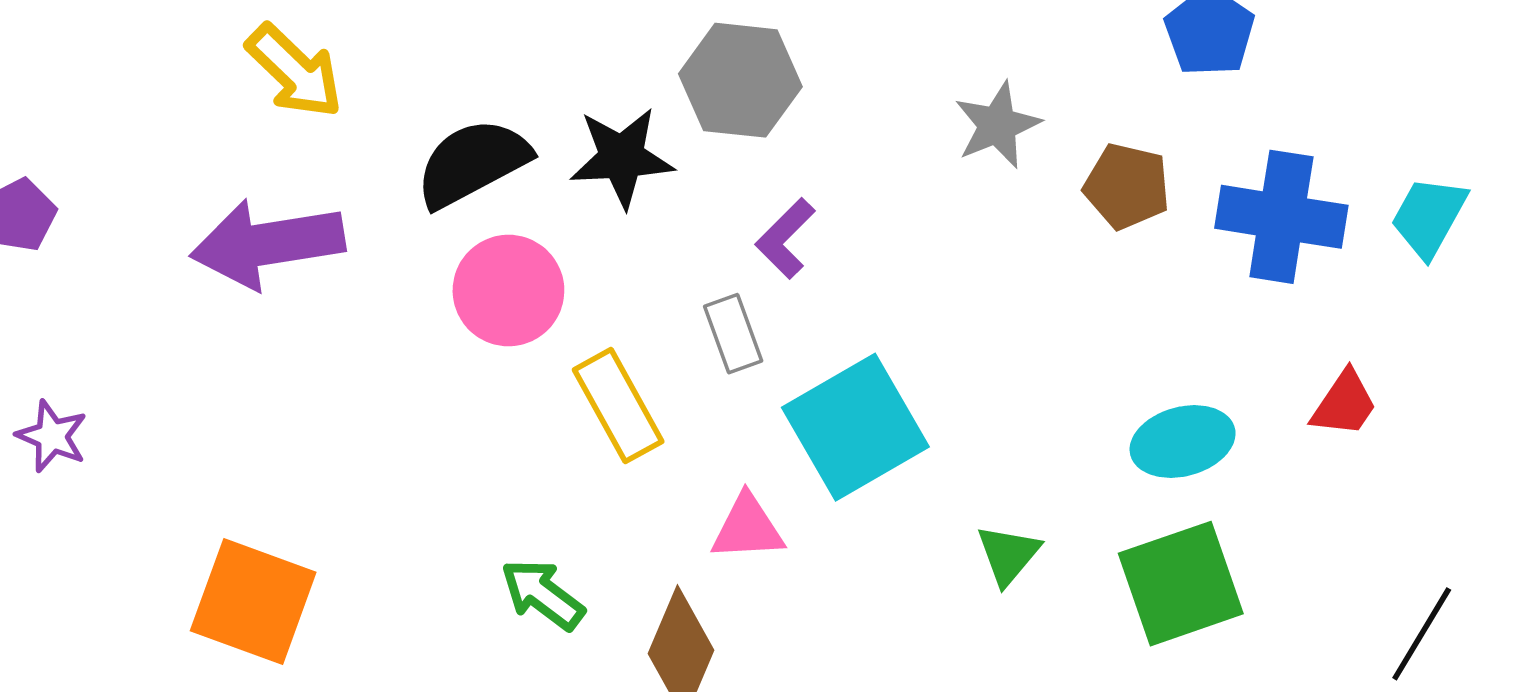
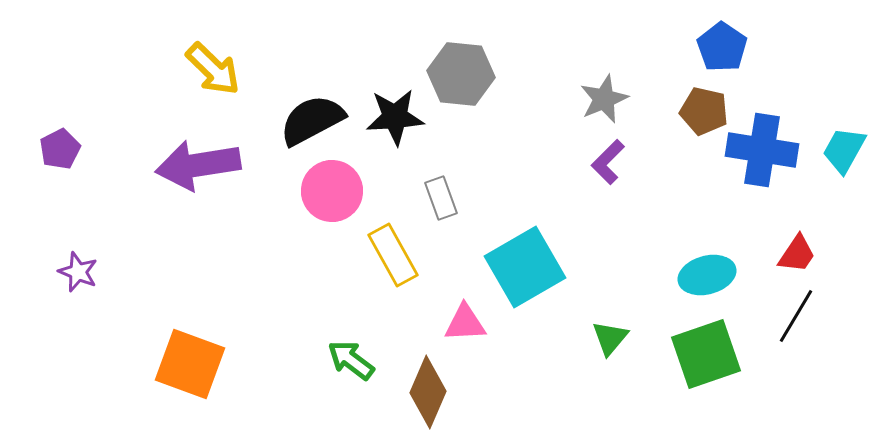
brown pentagon: (1127, 186) -> (704, 111), moved
purple L-shape: (785, 238) -> (608, 162), moved
gray rectangle: (733, 334) -> (441, 198), moved
black line: (1422, 634) -> (796, 316), moved

